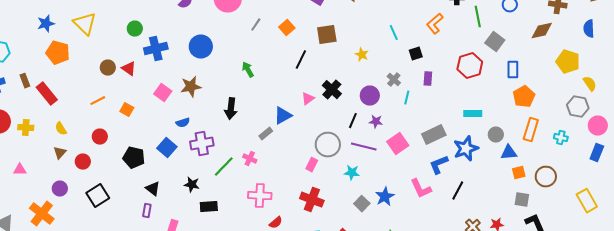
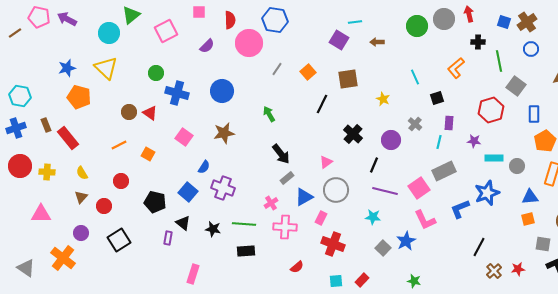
blue cross: (156, 49) -> (177, 93), turned 30
brown star: (191, 87) -> (224, 133), moved
cyan line: (407, 98) -> (439, 142), moved
pink triangle: (308, 99) -> (326, 162), moved
black arrow: (231, 109) -> (281, 154), moved, turned -45
blue triangle: (283, 116) -> (304, 197), moved
purple star: (376, 122) -> (474, 141), moved
blue semicircle: (183, 123) -> (204, 167), turned -40
gray rectangle: (434, 135) -> (444, 171), moved
gray circle: (496, 135) -> (517, 166), moved
purple cross: (202, 144) -> (223, 188), turned 30
gray circle: (328, 145) -> (336, 190), moved
pink cross: (250, 159) -> (271, 203), turned 32
pink rectangle: (312, 165) -> (321, 218), moved
green line: (224, 167) -> (244, 224), moved, turned 50
pink triangle: (20, 170) -> (41, 214), size x1.5
orange square: (519, 173) -> (528, 219), moved
black triangle: (153, 189) -> (183, 223), moved
pink L-shape: (421, 189) -> (425, 220), moved
black line: (458, 191) -> (479, 247), moved
pink cross: (260, 196) -> (285, 227), moved
black rectangle: (209, 207) -> (246, 251), moved
purple rectangle: (147, 211) -> (168, 238), moved

